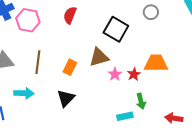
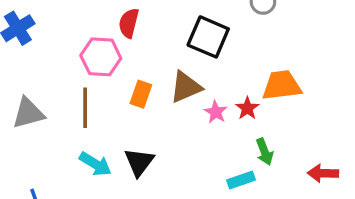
pink hexagon: (28, 20) -> (101, 57), moved
orange rectangle: (70, 67) -> (141, 94), moved
cyan arrow: (24, 93) -> (95, 164), moved, turned 36

